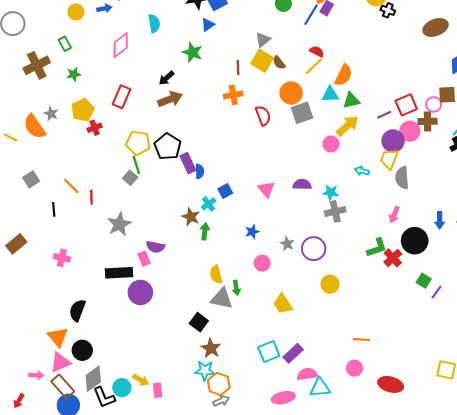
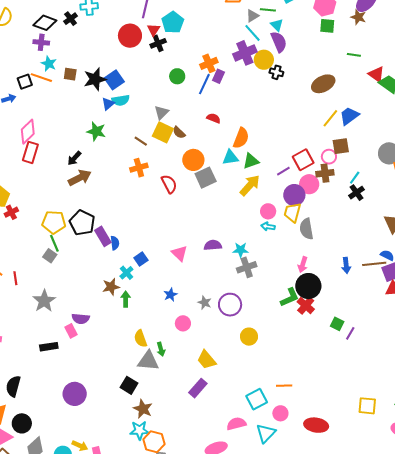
cyan semicircle: (154, 23) -> (121, 100), moved, turned 96
yellow line: (314, 66) -> (330, 118), moved
brown line: (238, 67) -> (141, 141), turned -48
red rectangle: (121, 97) -> (30, 152), moved
pink circle: (331, 144) -> (268, 211), moved
brown star: (191, 217) -> (111, 287), turned -30
black circle: (415, 241) -> (308, 286), moved
black rectangle: (119, 273) -> (49, 347), size x0.7
purple circle: (140, 292) -> (75, 394), moved
cyan square: (269, 352) -> (257, 399), moved
purple rectangle: (293, 353) -> (198, 388), moved
cyan triangle: (320, 388) -> (266, 433), moved, turned -35

